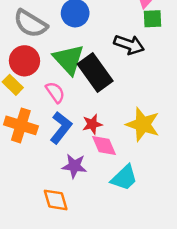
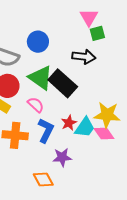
pink diamond: (104, 146) -> (104, 134), moved
cyan trapezoid: (124, 178) -> (85, 127), moved
orange diamond: (56, 200) -> (43, 179), moved

